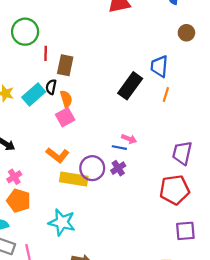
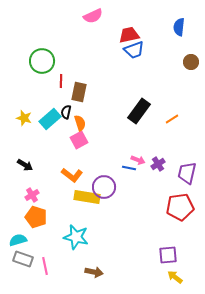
blue trapezoid: (159, 66) -> (134, 50), moved, turned -115
orange line: (166, 94) -> (172, 119), turned 40
purple cross: (118, 168) -> (158, 164), moved
purple square: (185, 231) -> (168, 255), moved

